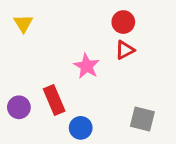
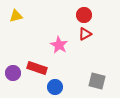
yellow triangle: (23, 23) -> (16, 16), turned 48
red rectangle: (54, 100) -> (37, 68), turned -48

